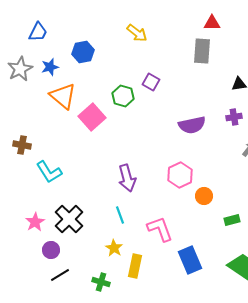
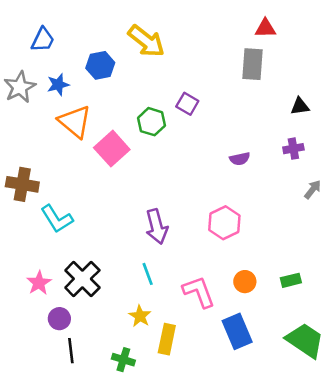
yellow arrow: (137, 33) -> (146, 41), moved, size x1.4
purple semicircle: (192, 125) -> (240, 159), size x0.6
brown cross: (22, 145) -> (22, 184), size x1.4
orange circle: (204, 196) -> (245, 282), moved
black line: (60, 275) -> (71, 351), turned -66

